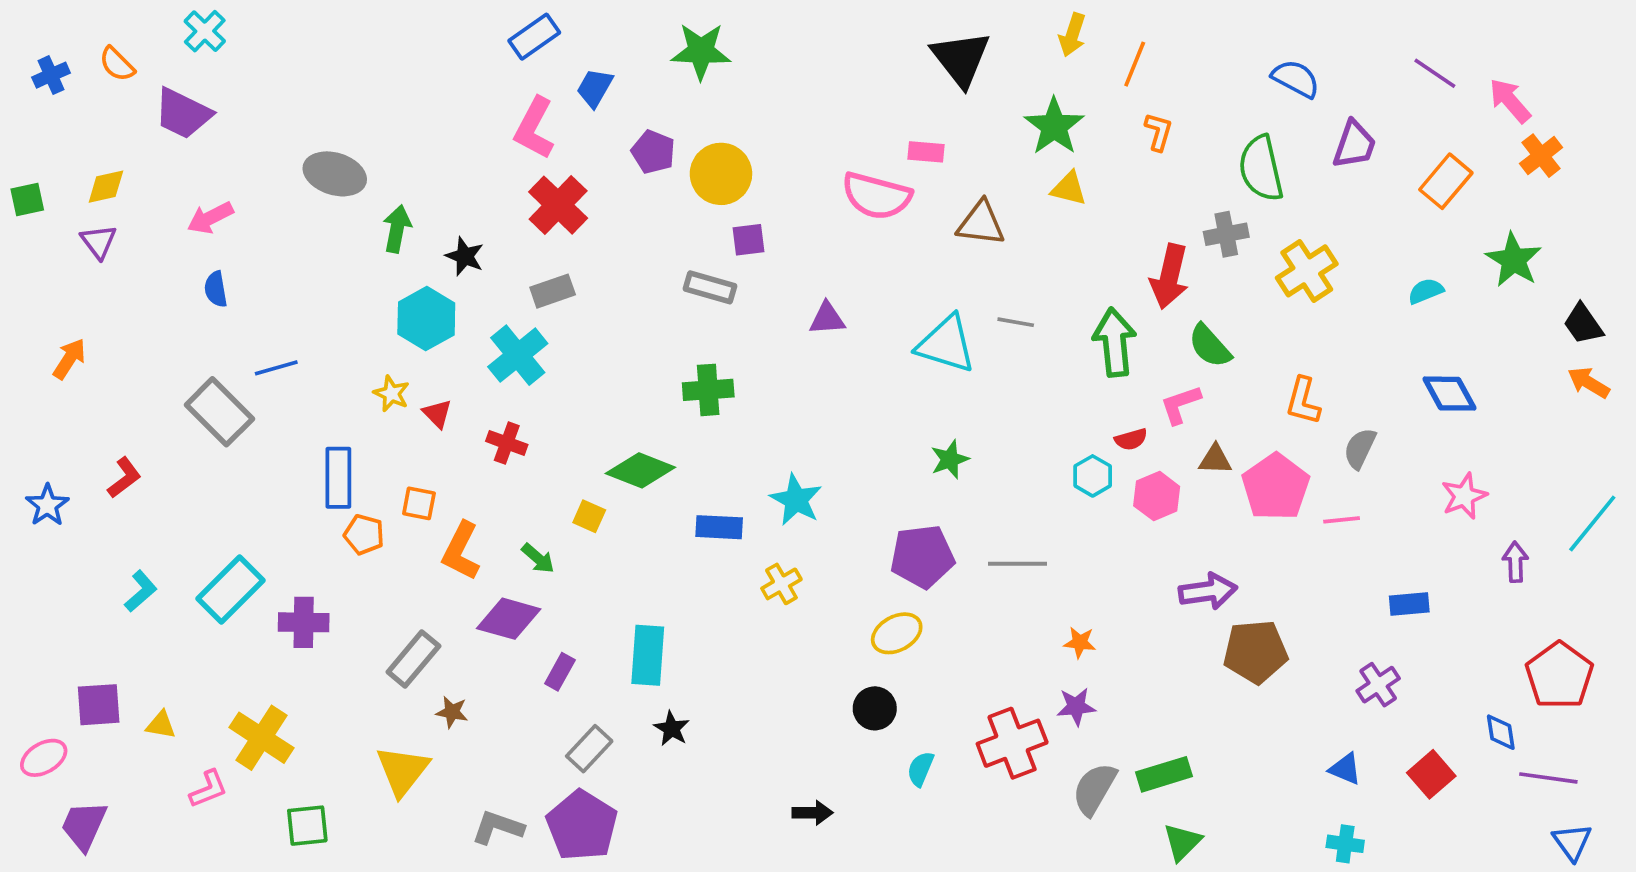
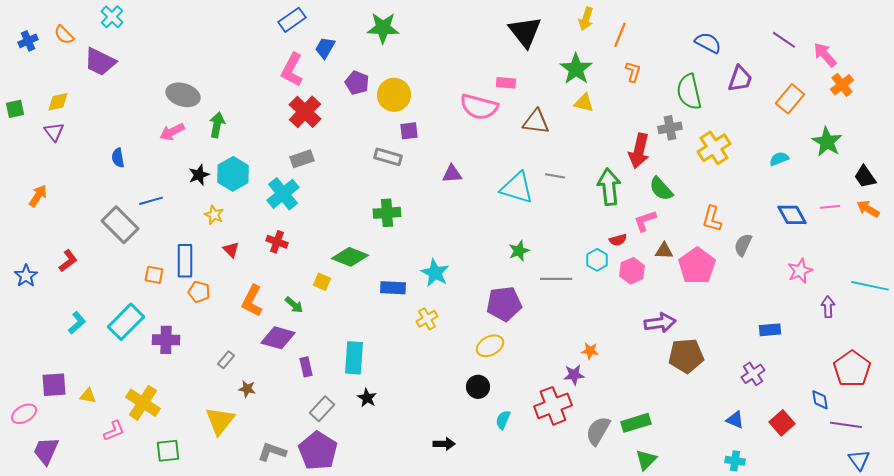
pink arrow: (210, 218) -> (172, 132), moved
black star: (465, 256) -> (199, 175), moved, turned 30
red triangle: (437, 414) -> (231, 250), moved
orange square: (419, 503) -> (154, 275), moved
pink line: (1342, 520) -> (830, 207), moved
cyan line: (1592, 524) -> (870, 286), turned 63
gray line: (1018, 564) -> (556, 279), moved
gray rectangle: (413, 659) -> (226, 360), size x0.6
purple rectangle: (560, 672) -> (306, 367), turned -42
purple star: (1076, 707) -> (574, 375), moved

